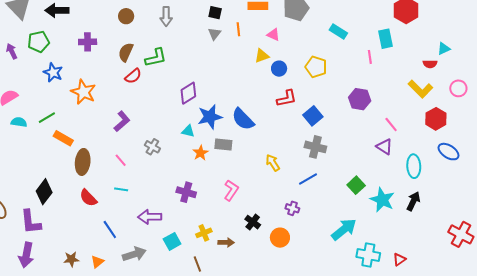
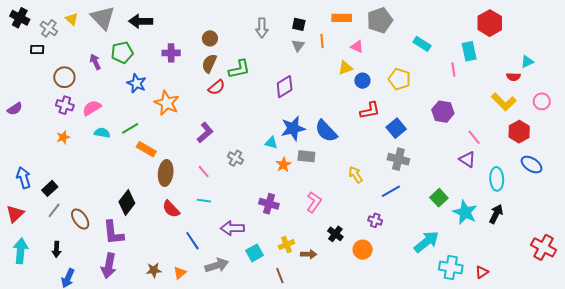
brown circle: (126, 16) -> (210, 38), moved
gray arrow: (166, 16) -> (262, 28), moved
purple diamond: (188, 93) -> (285, 87), moved

